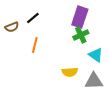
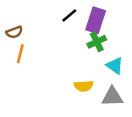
black line: (33, 18) -> (69, 15), moved
orange line: (35, 45) -> (20, 54), moved

